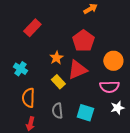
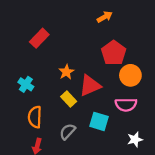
red pentagon: (83, 41) -> (114, 53), moved
white star: (117, 108) -> (135, 139), moved
gray semicircle: (57, 111) -> (67, 132), turned 49
cyan square: (85, 113) -> (99, 121), moved

